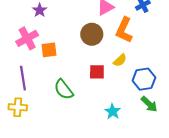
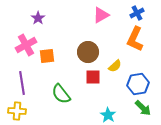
orange L-shape: (124, 30) -> (135, 39), moved
brown circle: (92, 34) -> (88, 52), moved

